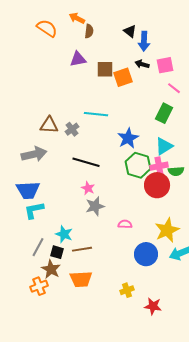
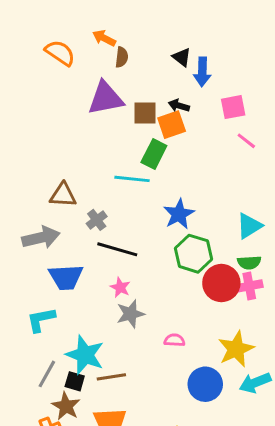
purple triangle: (78, 59) -> (106, 98), size x1.5
black arrow: (142, 64) -> (179, 106), moved
green rectangle: (164, 113) -> (154, 154), moved
gray cross: (72, 129) -> (97, 220), moved
cyan triangle: (164, 146) -> (249, 226), moved
pink cross: (159, 166) -> (249, 286), moved
blue trapezoid: (28, 190) -> (66, 277), moved
cyan star: (64, 234) -> (85, 355), size x1.5

